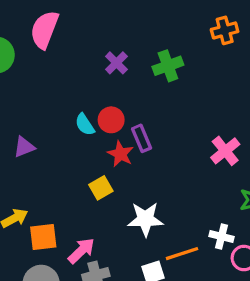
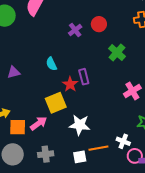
green cross: (168, 66) -> (117, 52), moved, turned -36
red circle: (111, 120) -> (99, 24), moved
yellow square: (101, 188) -> (56, 103), size x1.5
pink arrow: (81, 251) -> (39, 123), moved

